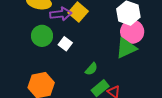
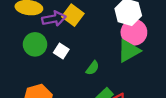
green semicircle: (91, 69) -> (93, 68), moved

